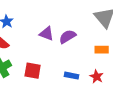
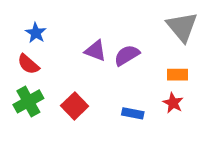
red square: (33, 71) -> (75, 106), turned 36
red star: (97, 77) -> (173, 103), moved

